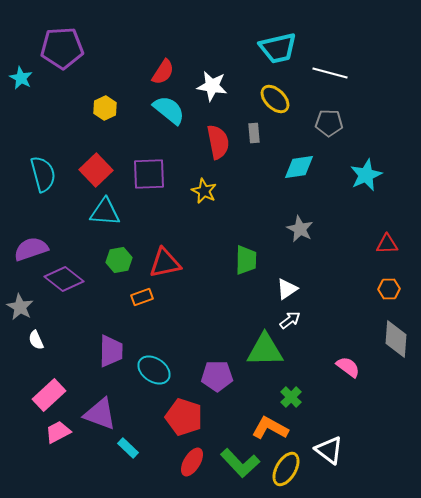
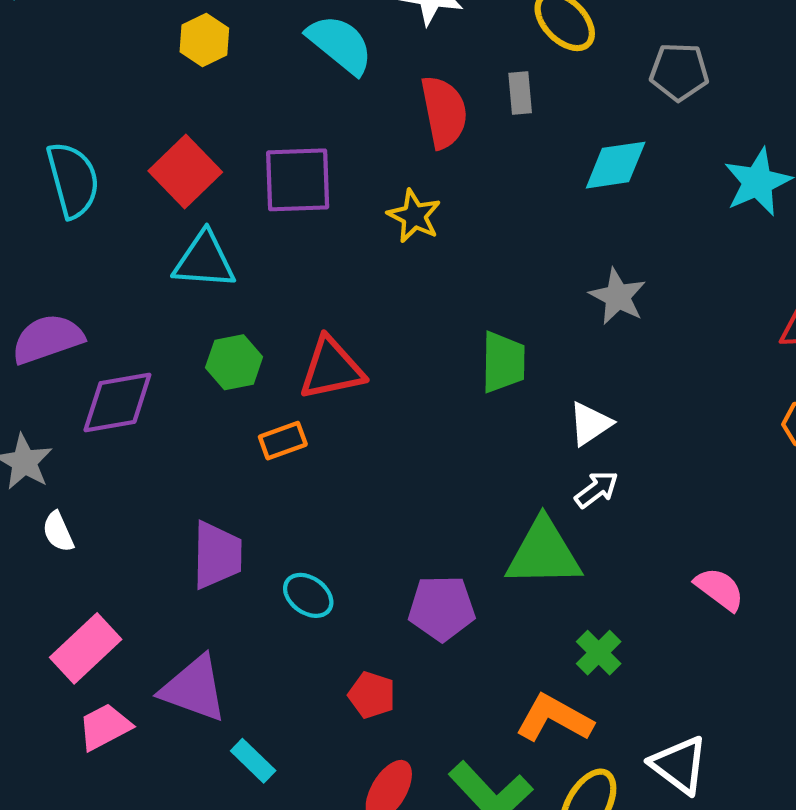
purple diamond: (64, 279) -> (117, 402), turned -48
cyan ellipse: (154, 370) -> (308, 595), size x0.7
red pentagon: (184, 417) -> (372, 695), size x0.6

